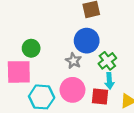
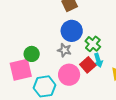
green circle: (31, 48) -> (32, 54), moved
red square: (100, 97) -> (88, 65), moved, turned -35

